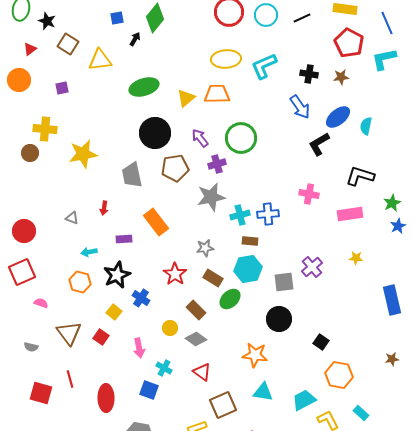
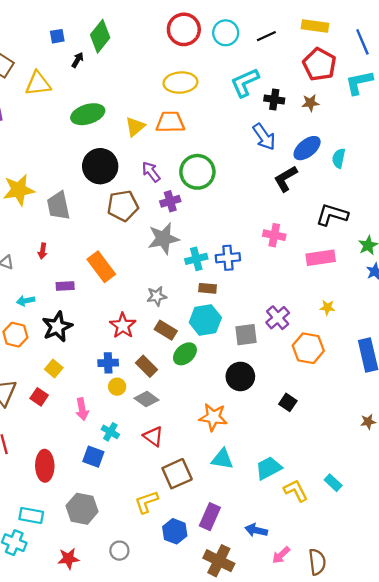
cyan L-shape: (264, 66) -> (245, 83), moved
gray trapezoid: (132, 175) -> (58, 206), moved
blue cross: (141, 298) -> (108, 363), moved, turned -36
orange hexagon: (339, 375) -> (308, 348), moved

